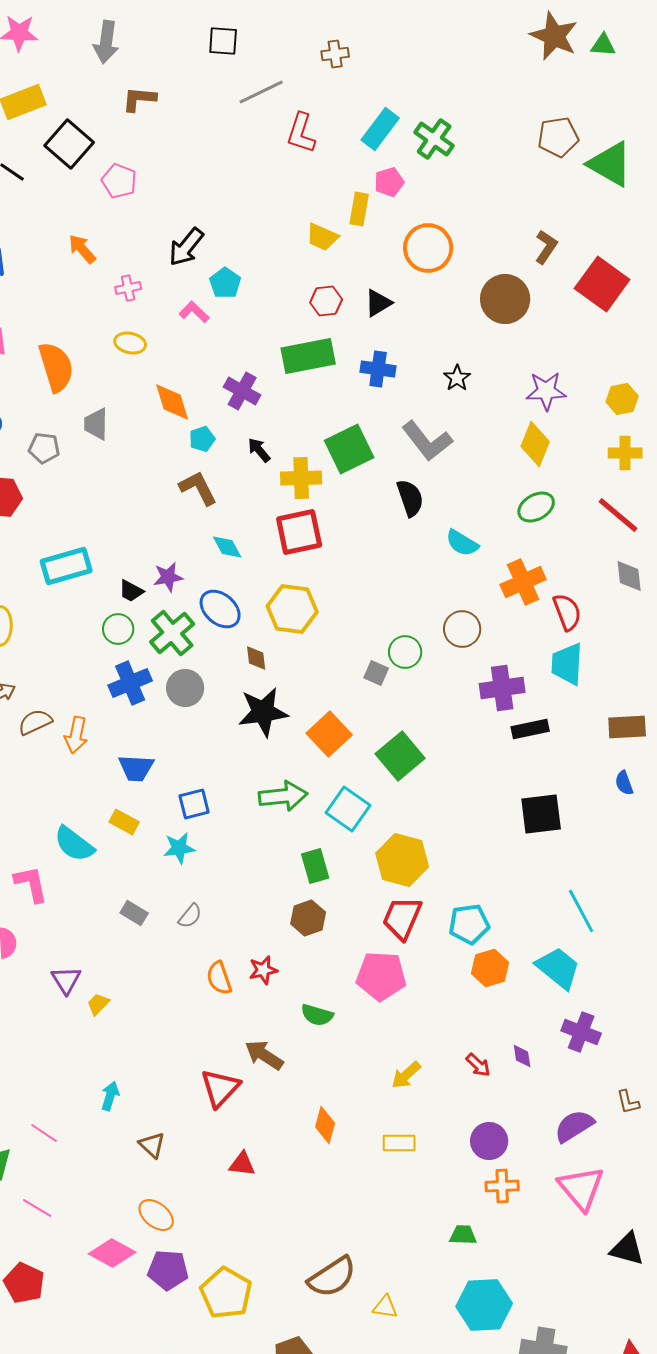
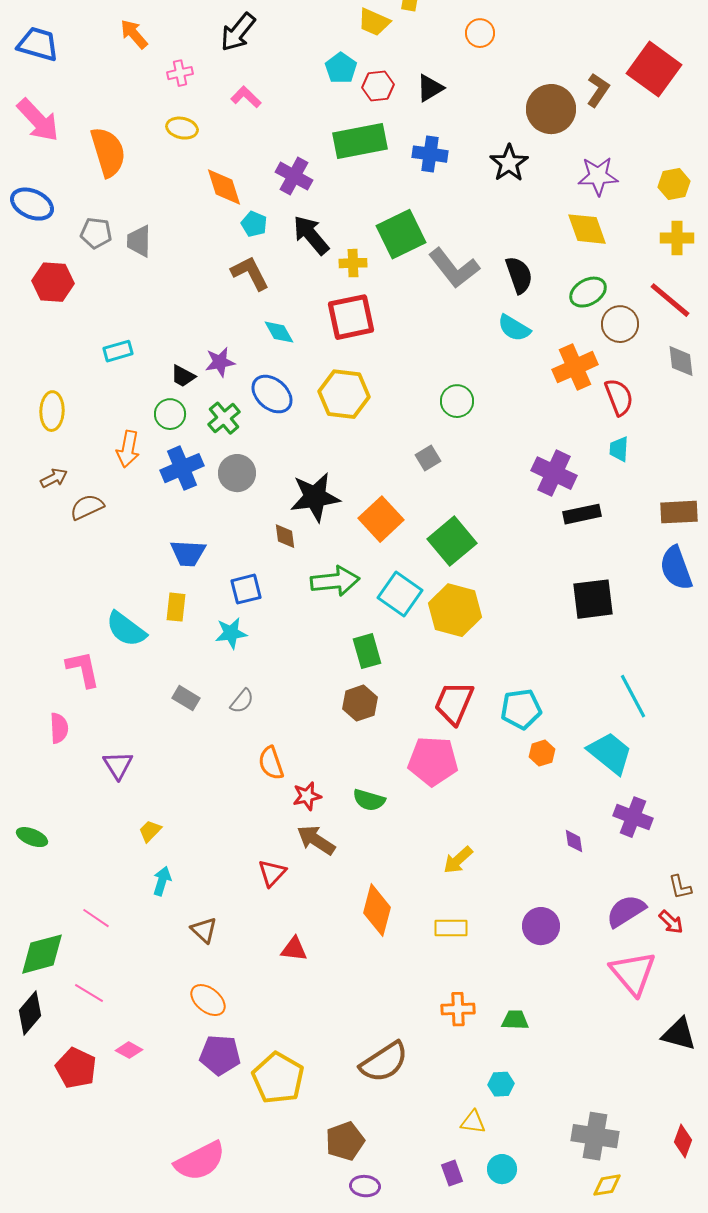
brown L-shape: (546, 247) -> (598, 90), moved
orange circle: (428, 248) -> (480, 33), size x0.6
cyan pentagon: (225, 283) -> (341, 68), moved
brown circle: (505, 299) -> (551, 109), moved
black star: (457, 378) -> (509, 163), size x1.4
gray trapezoid: (96, 424) -> (139, 241), moved
cyan pentagon: (202, 439) -> (254, 224), turned -30
gray L-shape: (427, 441) -> (454, 268), moved
yellow diamond: (535, 444) -> (587, 229), turned -42
black arrow: (259, 450) -> (311, 235), size x1.6
yellow cross: (301, 478) -> (353, 263), size x0.7
black semicircle: (410, 498) -> (519, 275), moved
cyan rectangle: (66, 566) -> (118, 351), size x0.6
brown circle: (462, 629) -> (620, 324), moved
green cross: (172, 633) -> (224, 418), size x0.7
green circle: (405, 652) -> (457, 401), moved
brown diamond: (256, 658) -> (285, 536), moved
cyan trapezoid: (567, 664) -> (619, 449), size x0.6
gray square: (376, 673) -> (428, 458), turned 35
purple cross: (502, 688) -> (554, 473), turned 33
orange arrow: (76, 735) -> (128, 449), moved
blue semicircle: (624, 783) -> (676, 568), size x1.8
yellow rectangle: (124, 822) -> (176, 607), turned 68
yellow hexagon: (402, 860) -> (455, 610), moved
orange hexagon: (490, 968) -> (542, 753), size x0.7
red star: (263, 970) -> (307, 796), moved
yellow trapezoid: (98, 1004) -> (150, 831), moved
red arrow: (478, 1065) -> (671, 922), moved
red triangle: (220, 1088) -> (272, 873), size x0.7
orange diamond: (325, 1125) -> (377, 910), size x1.4
orange cross: (502, 1186) -> (458, 1009), moved
pink diamond: (112, 1253) -> (129, 1050), moved, size x0.6
cyan hexagon: (484, 1305) -> (501, 1084), moved, size x0.5
yellow triangle: (385, 1307) -> (473, 1122), moved

